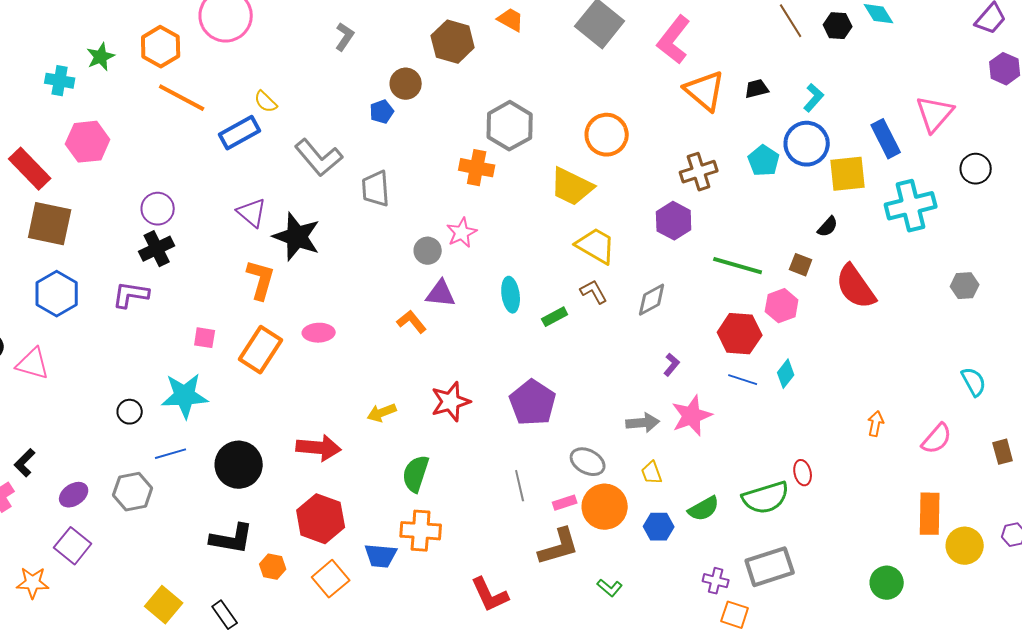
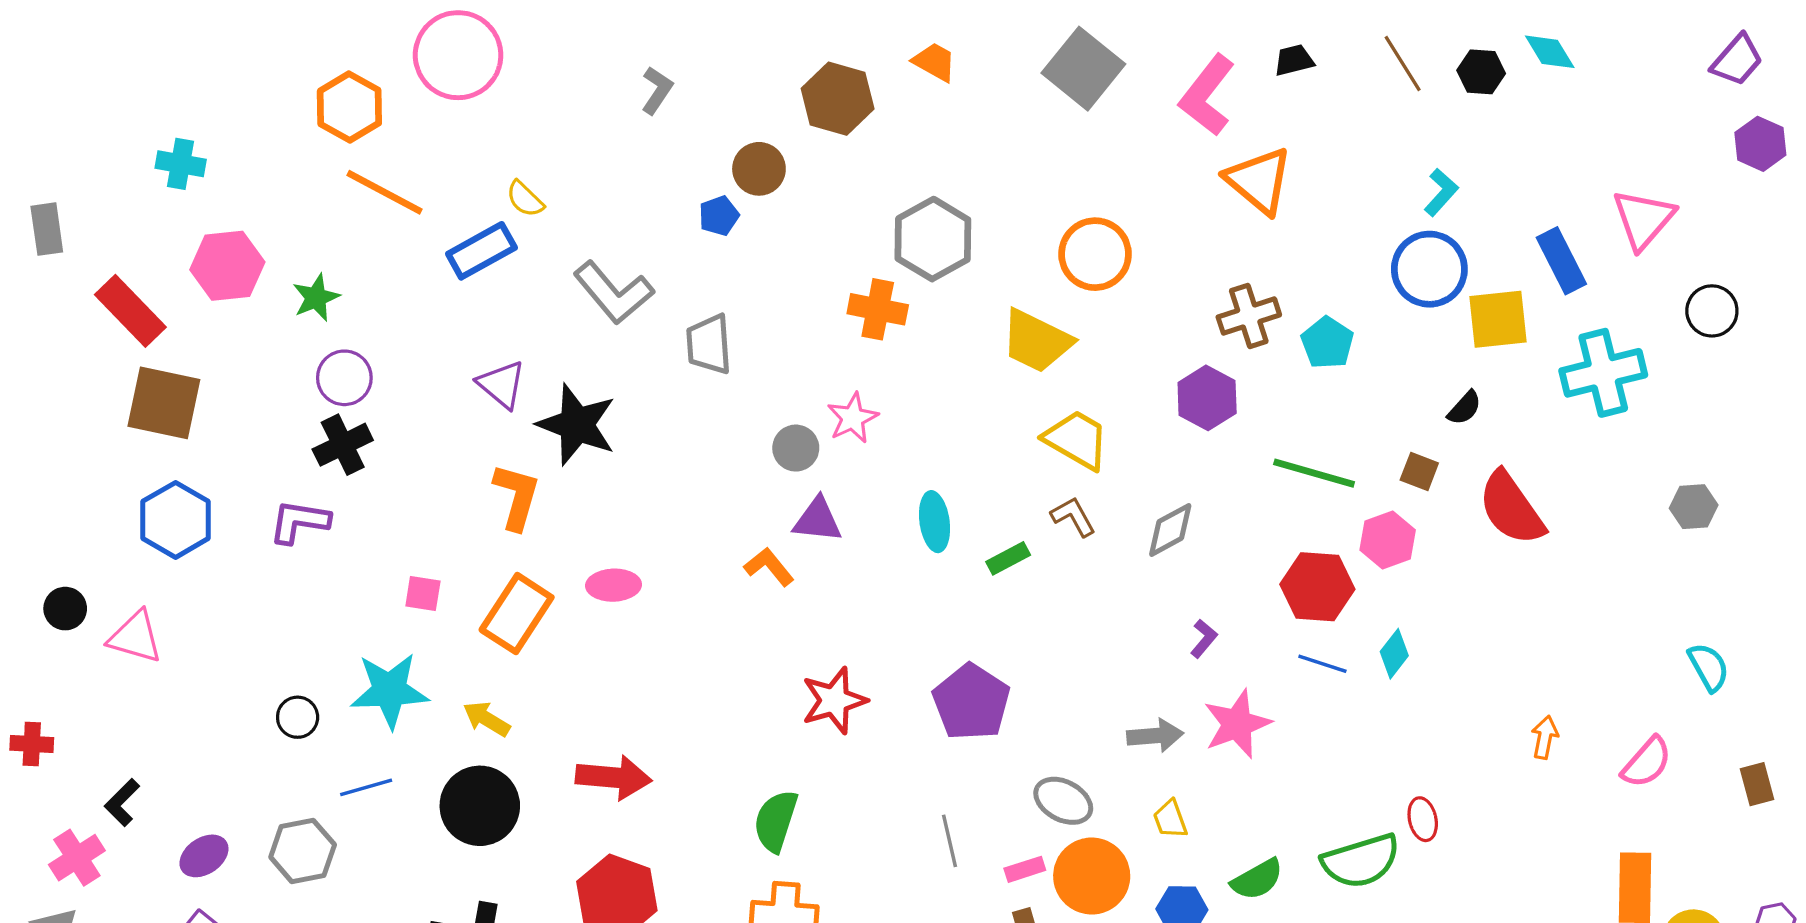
green star: (101, 57) -> (316, 298), moved
black trapezoid: (757, 89) -> (1294, 60), moved
cyan pentagon: (764, 161) -> (1327, 343), moved
yellow arrow: (382, 413) -> (486, 719), moved, turned 52

